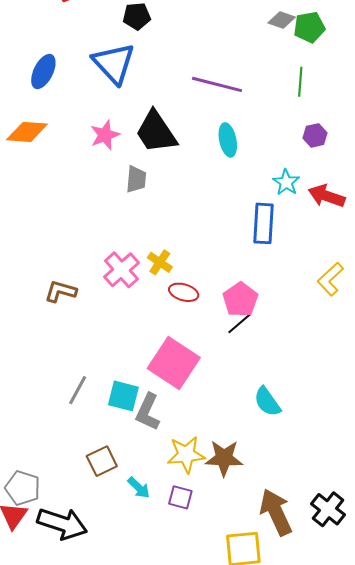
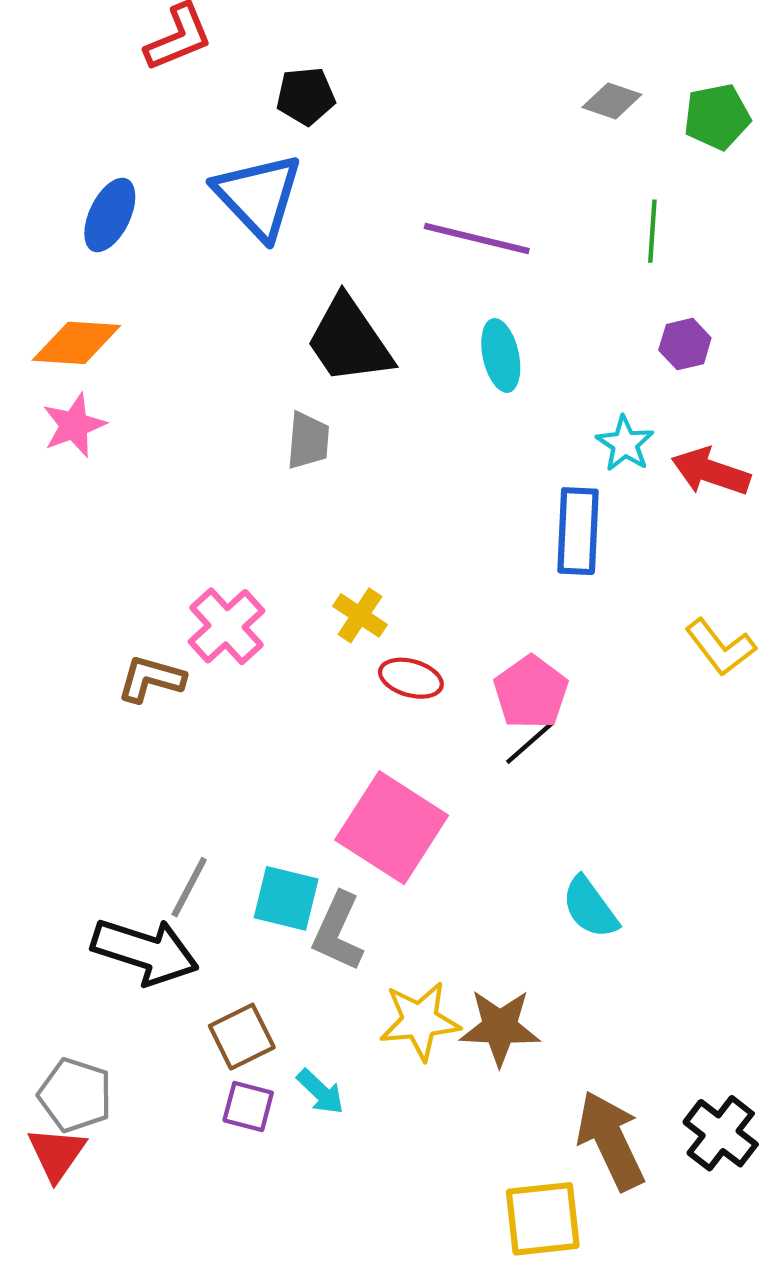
green pentagon: (309, 27) -> (717, 117), moved
pink star: (105, 135) -> (74, 425), moved
pink cross: (121, 270) -> (227, 626), moved
yellow L-shape: (330, 279) -> (720, 647), turned -84
purple square: (180, 497) -> (248, 1107), moved
black arrow: (62, 524) -> (145, 951), moved

